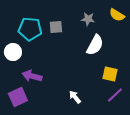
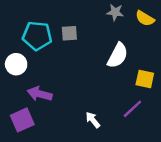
gray star: (88, 19) -> (115, 12), moved
yellow square: (110, 74) -> (145, 79), moved
purple line: (115, 95) -> (132, 109), moved

